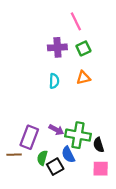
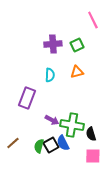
pink line: (76, 21) -> (93, 20), moved
purple rectangle: (29, 137) -> (27, 98), moved
brown line: (14, 155) -> (13, 143), turned -40
black square: (55, 167) -> (51, 145), moved

